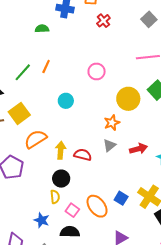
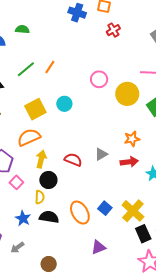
green semicircle: (42, 29) -> (22, 29), moved
yellow circle: (128, 99) -> (127, 94), moved
yellow square: (19, 113) -> (35, 109), moved
orange star: (112, 123) -> (132, 139), moved
yellow arrow: (61, 150) -> (41, 159), moved
pink square: (72, 210) -> (16, 182), moved
black semicircle: (70, 232) -> (49, 217), moved

